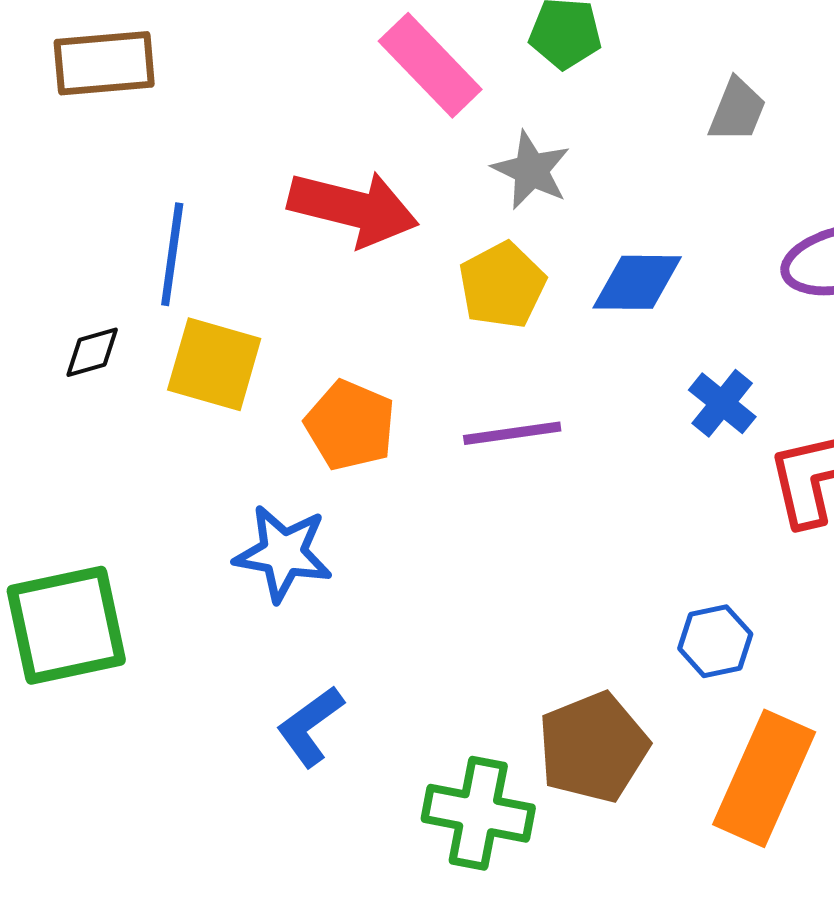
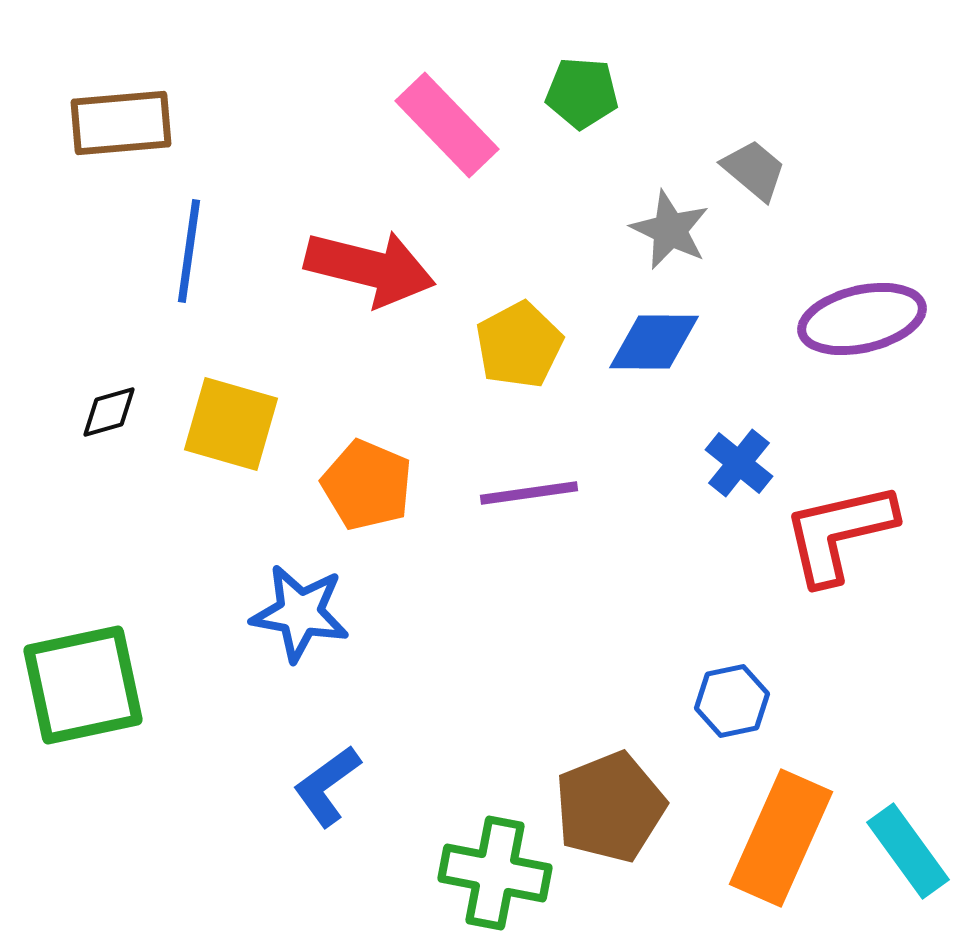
gray trapezoid: (737, 110) -> (754, 170), turned -72
gray star: (531, 170) -> (670, 230), moved
blue line: (172, 254) -> (189, 251), moved

